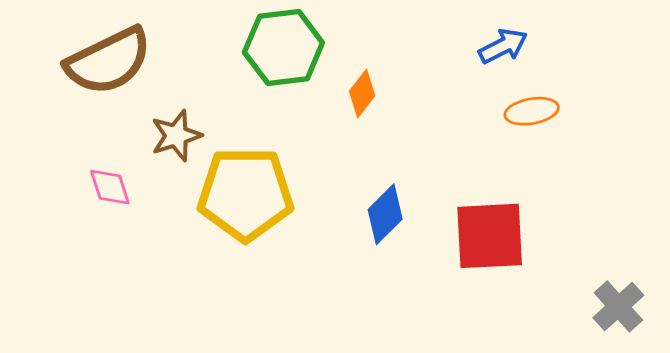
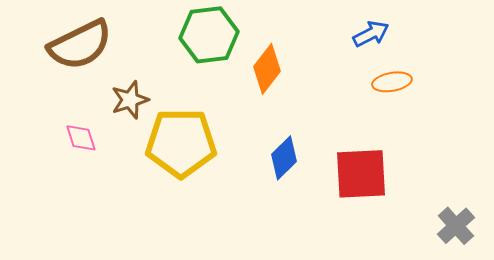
orange diamond: (362, 94) -> (267, 69), size x1.4

